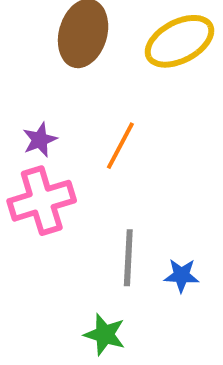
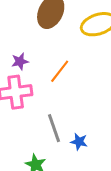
gray line: (128, 258) -> (54, 128), turned -32

